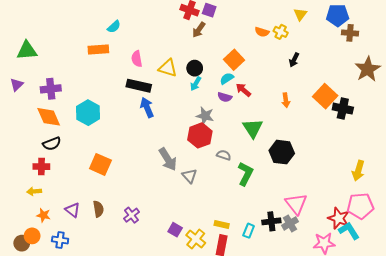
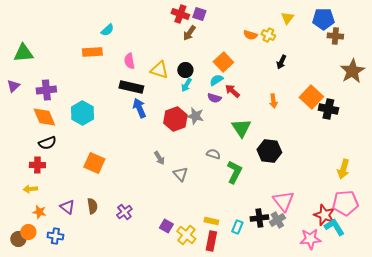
red hexagon: (200, 135) -> (175, 119), moved
gray arrow: (168, 159) -> (159, 158), size x0.6

